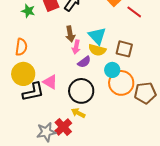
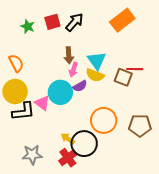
red line: (134, 12) -> (135, 69), moved, turned -42
orange semicircle: (21, 47) -> (16, 63), turned -42
cyan circle: (112, 70) -> (60, 92), moved, size x1.5
orange circle: (121, 83) -> (104, 120), moved
black circle: (81, 91) -> (84, 144), moved
red cross: (63, 127) -> (68, 158), moved

